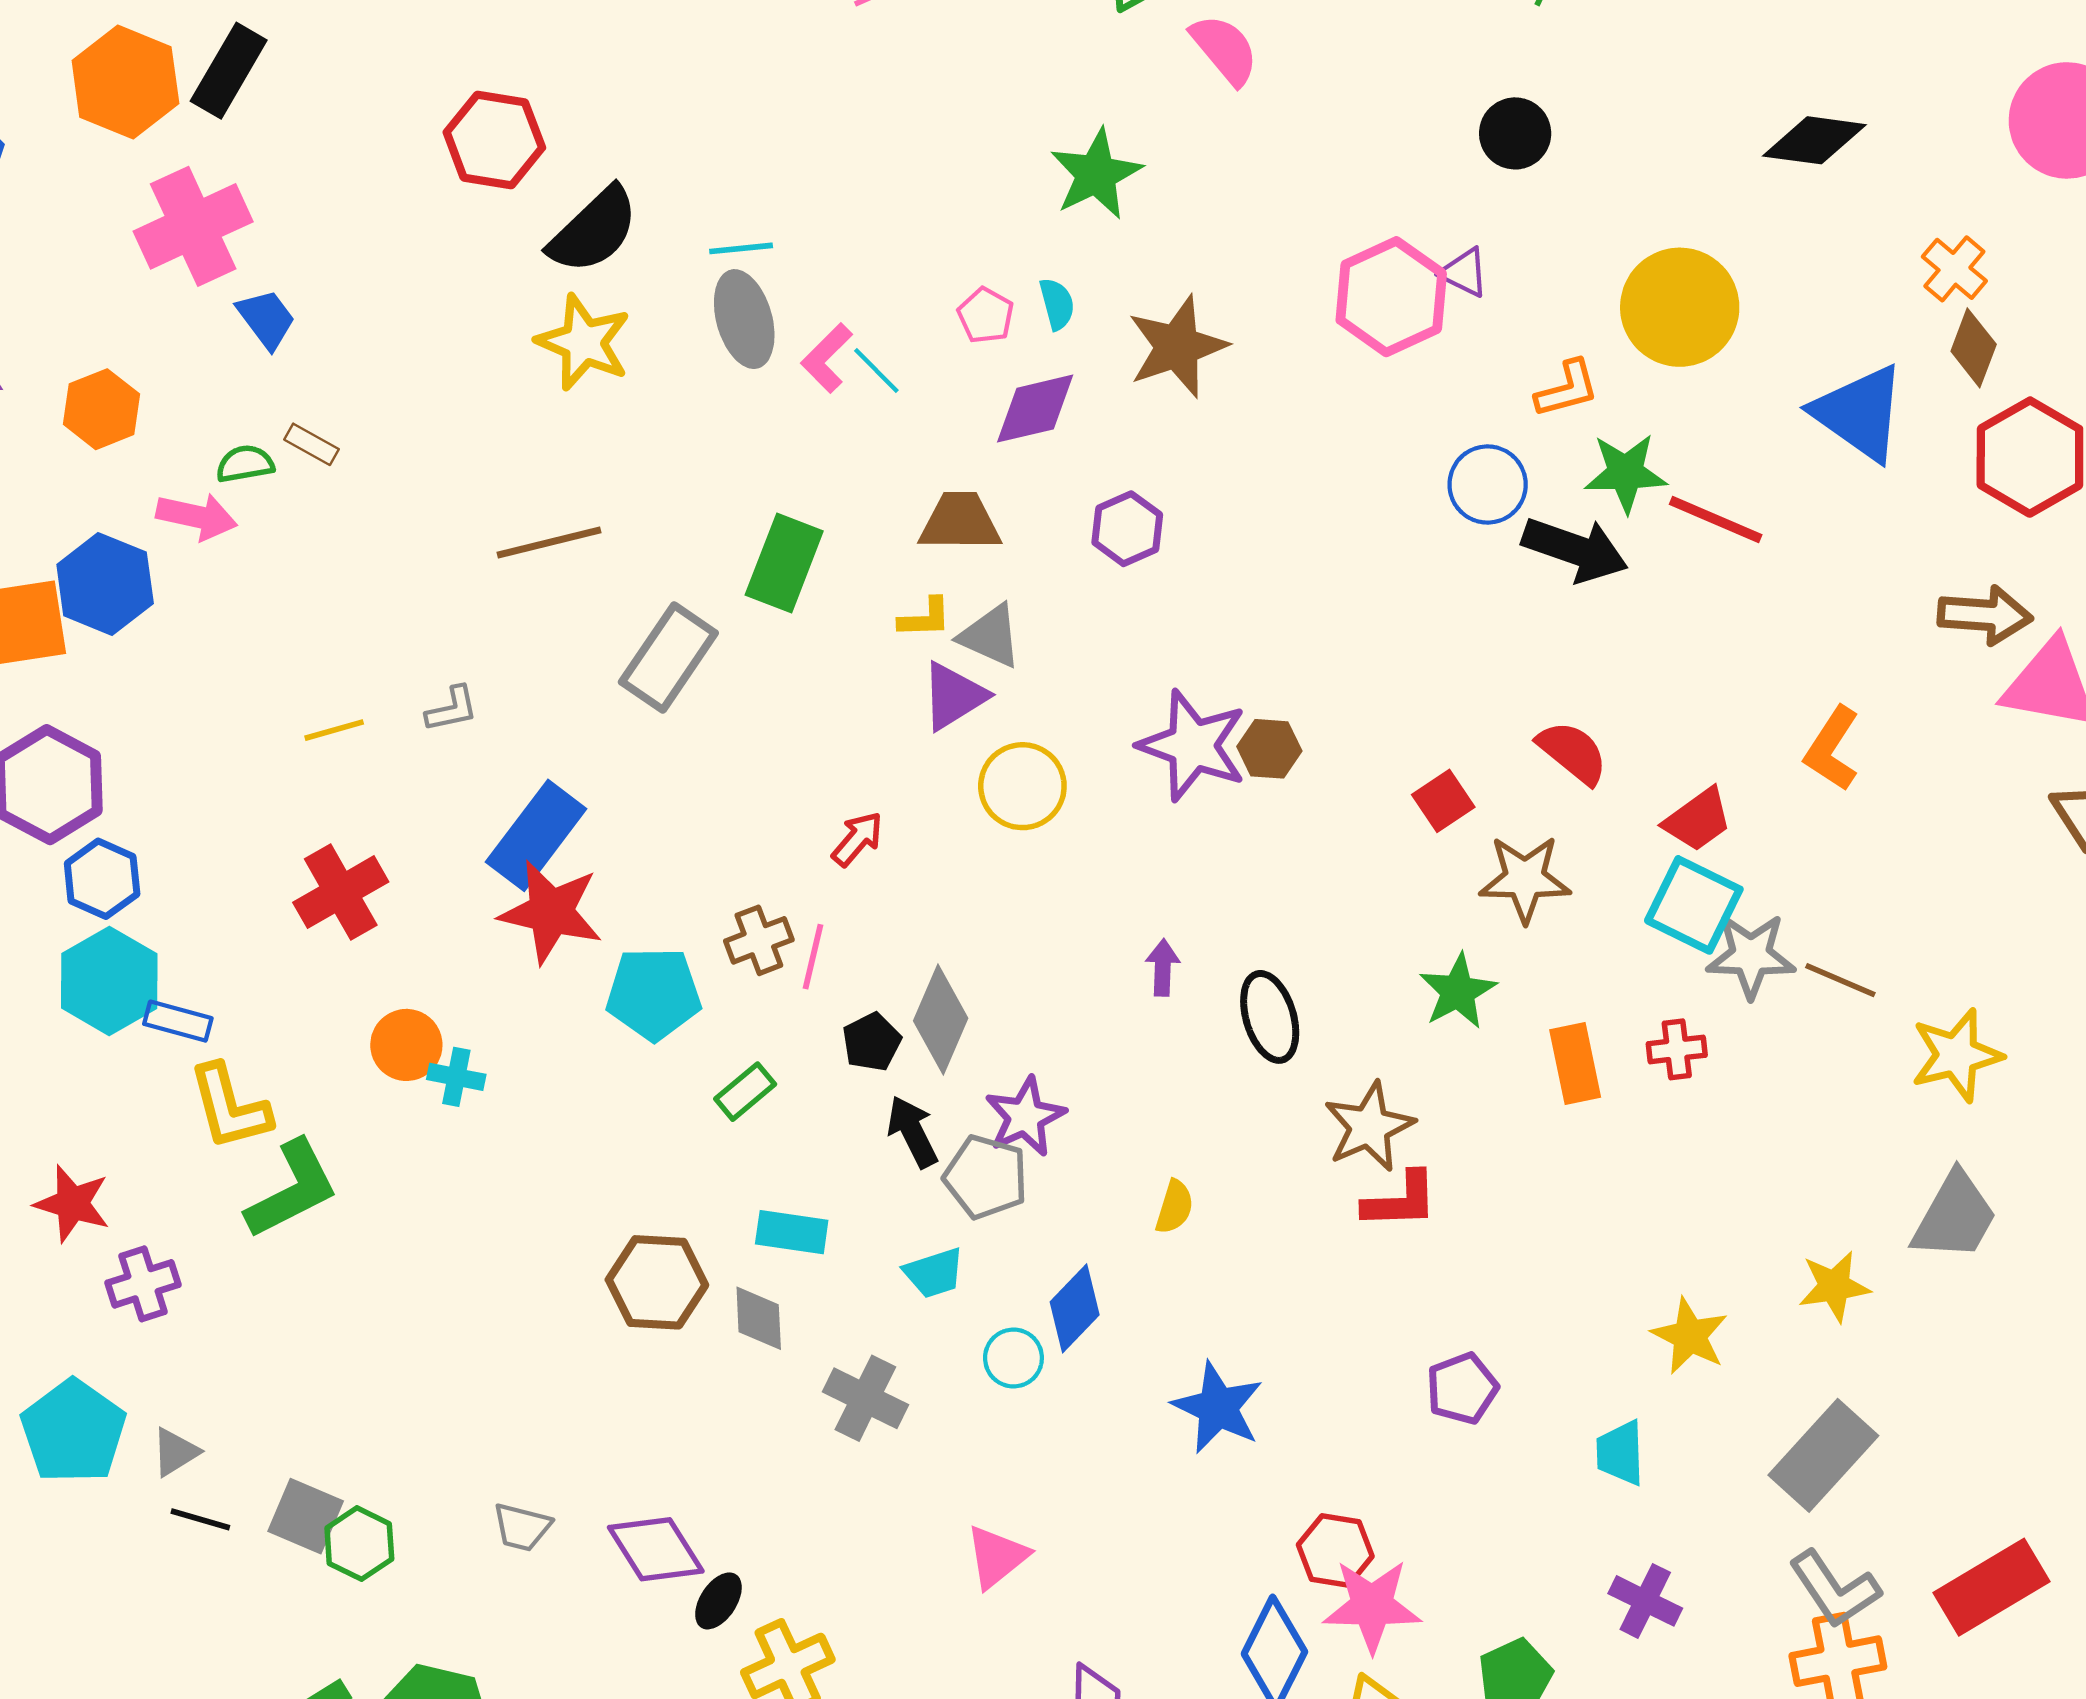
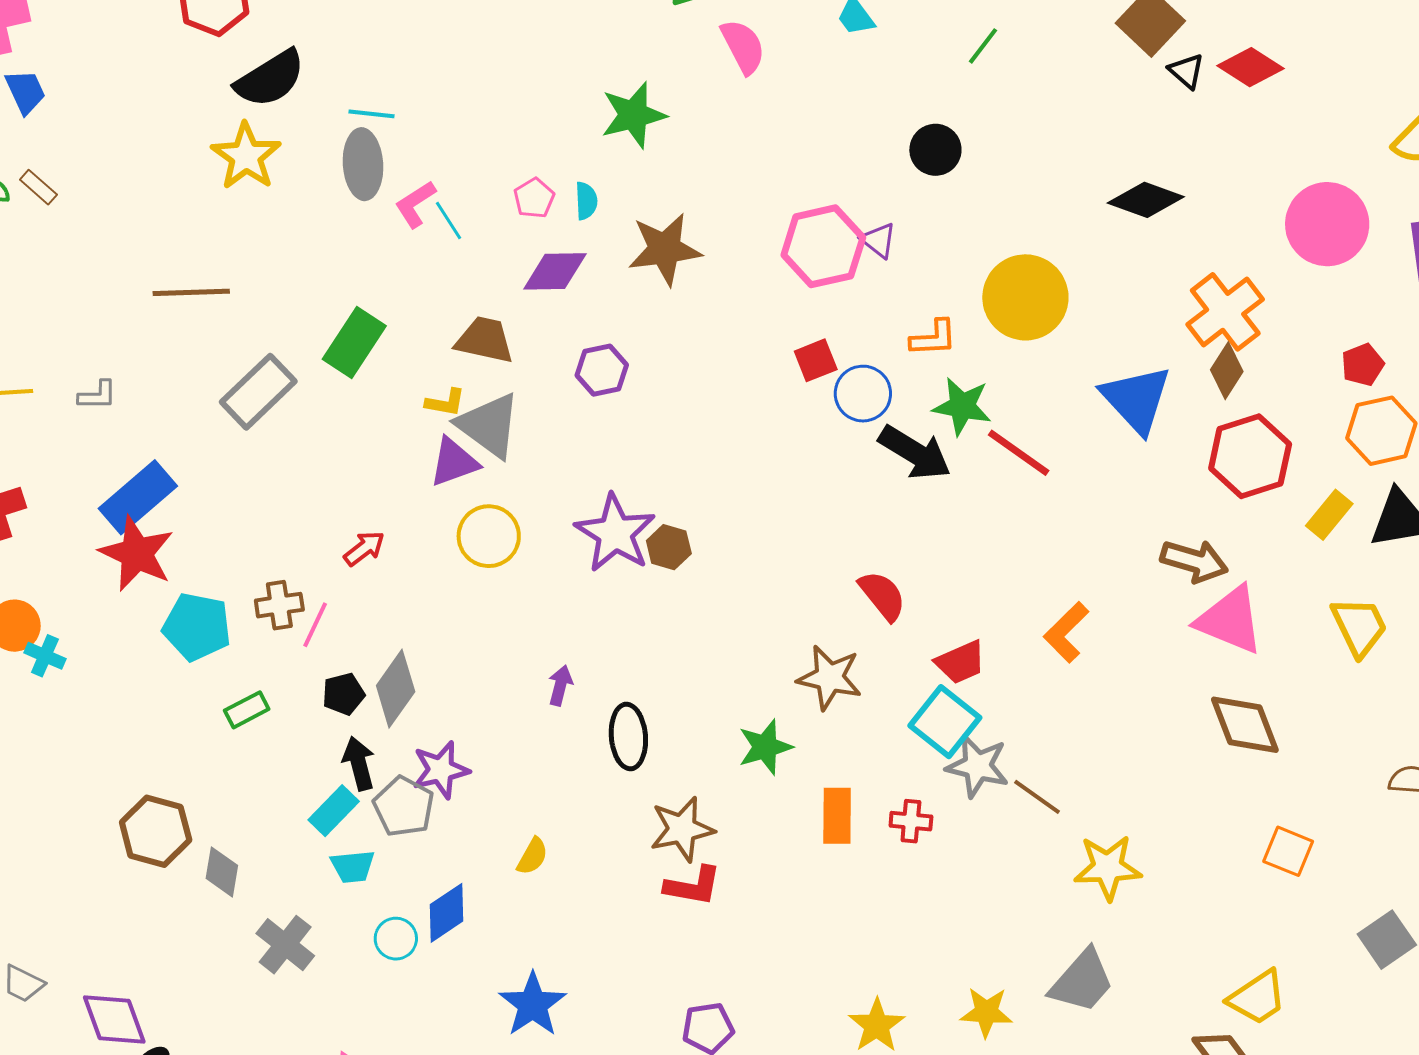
orange cross: (1954, 269) -> (1225, 312), size x1.6
gray triangle: (990, 636) -> (489, 425), size x1.4
red square: (1443, 801) -> (816, 360), moved
cyan rectangle: (792, 1232) -> (334, 811), moved, turned -66

